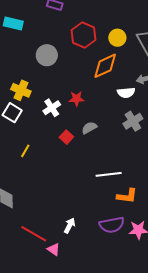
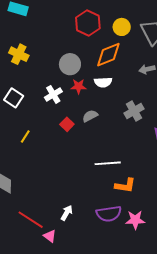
gray circle: (47, 55) -> (70, 64), moved
yellow cross: (21, 90) -> (19, 54), moved
white semicircle: (126, 93) -> (103, 82), moved

